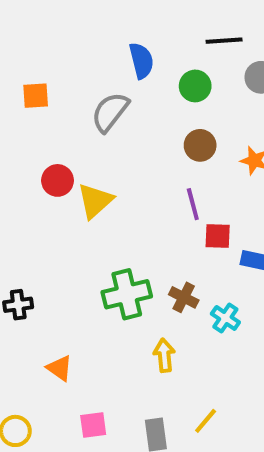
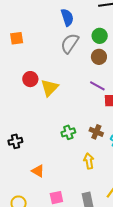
green circle: (195, 86) -> (100, 36), moved
gray semicircle: (110, 112) -> (70, 43), moved
purple line: (193, 204) -> (97, 86), turned -42
green cross: (127, 294) -> (68, 132), size x0.6

